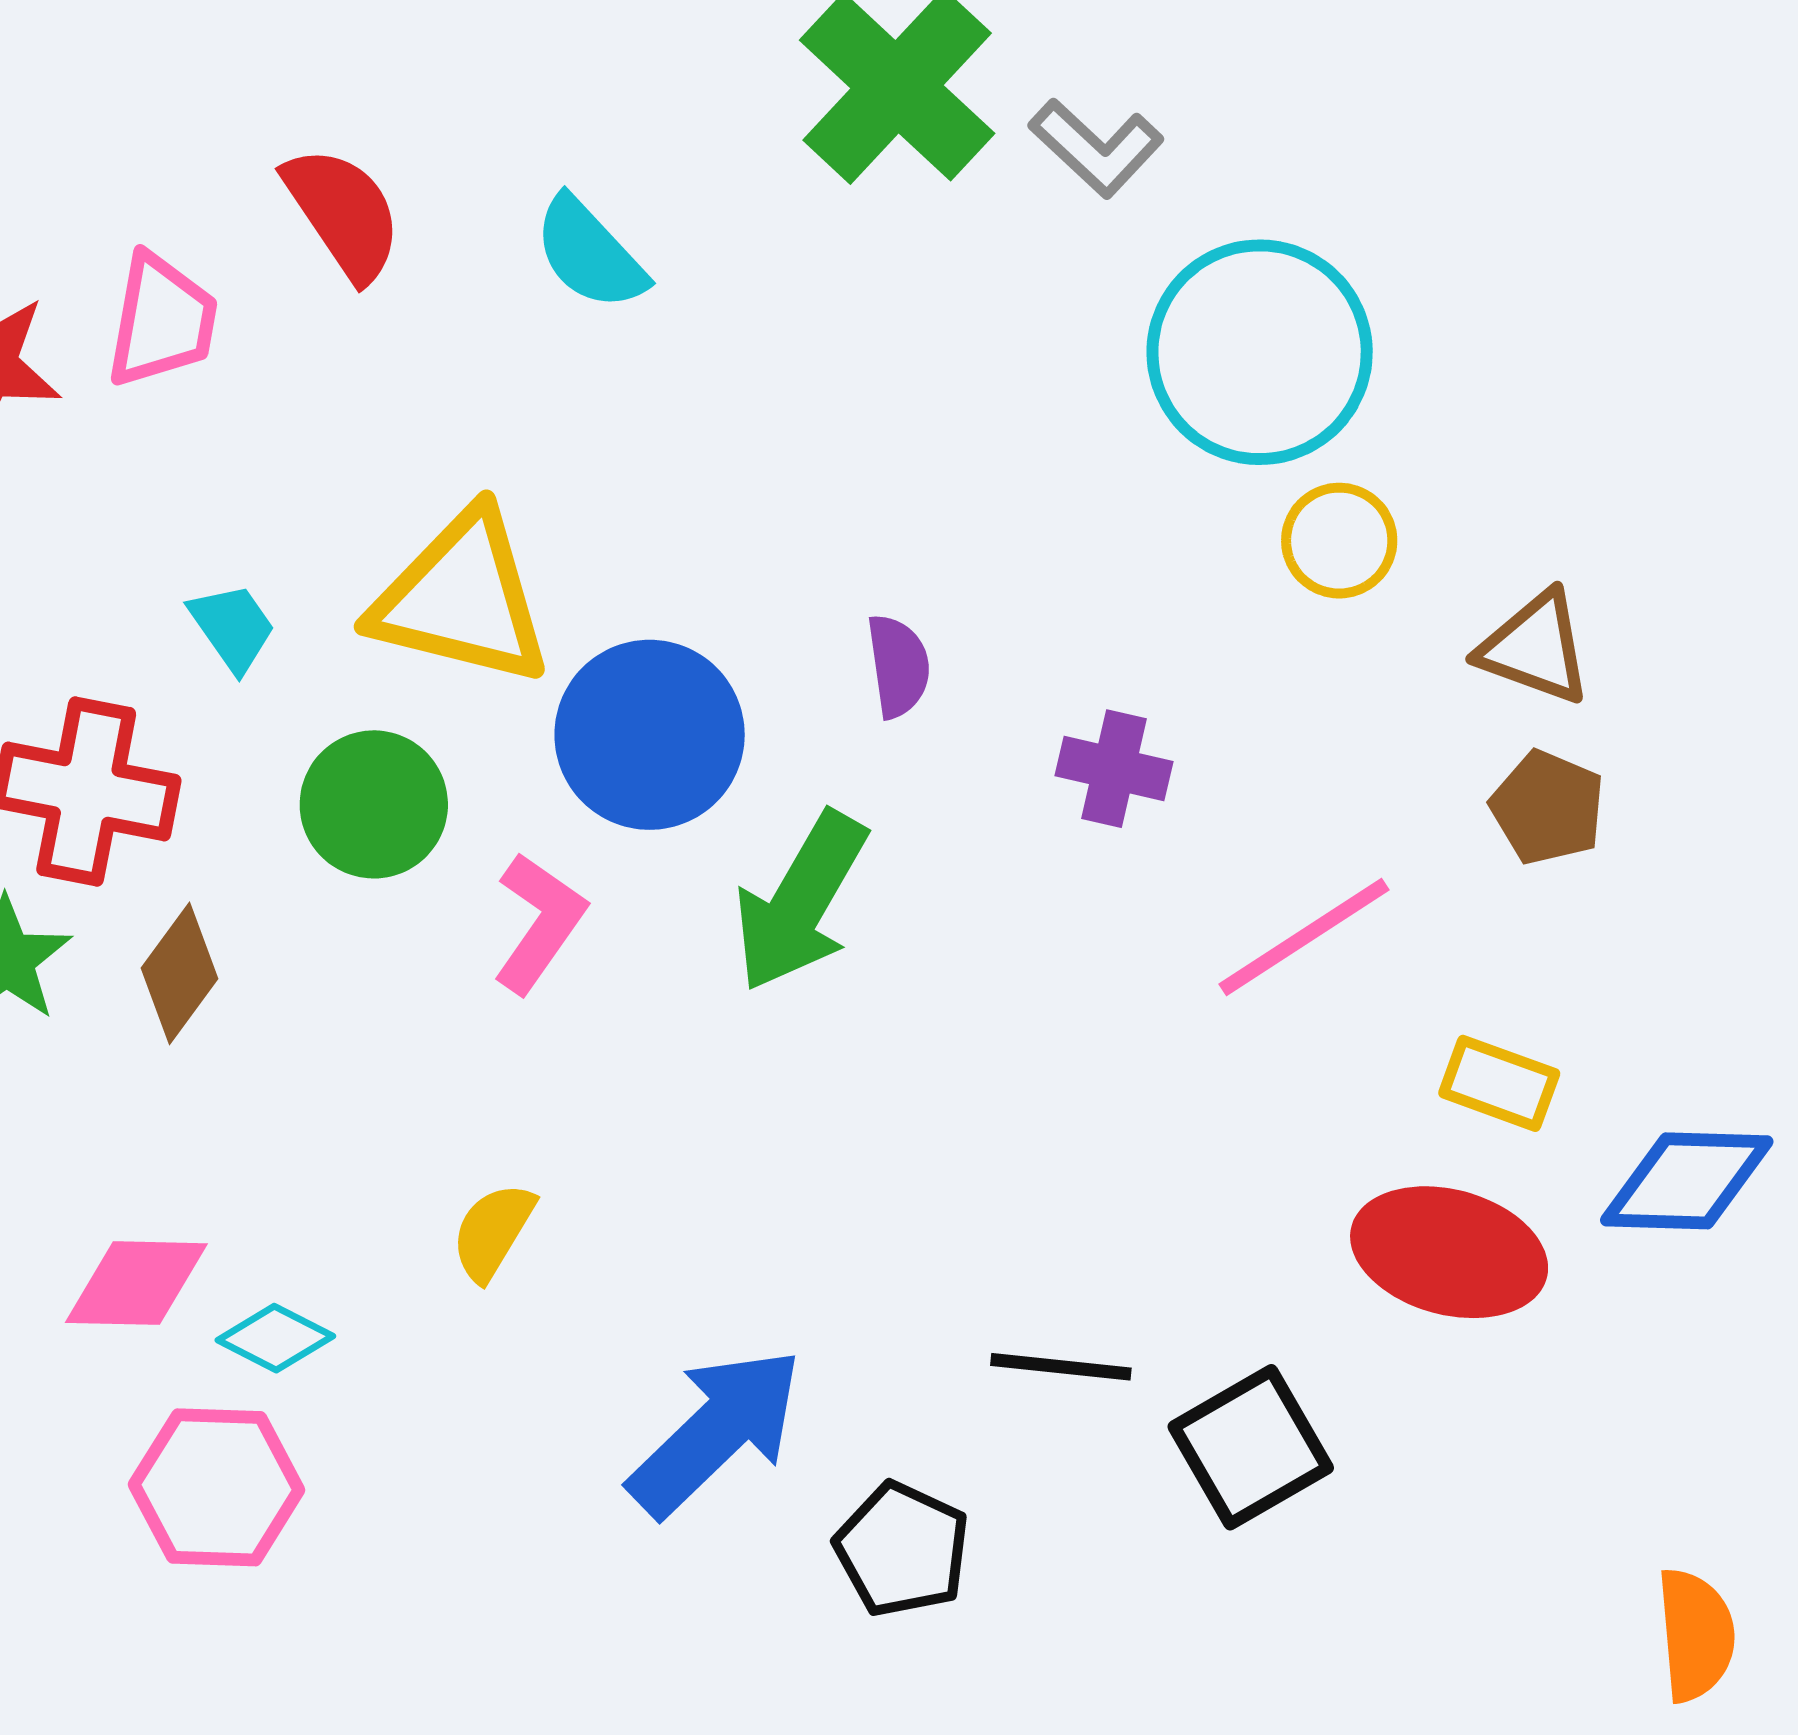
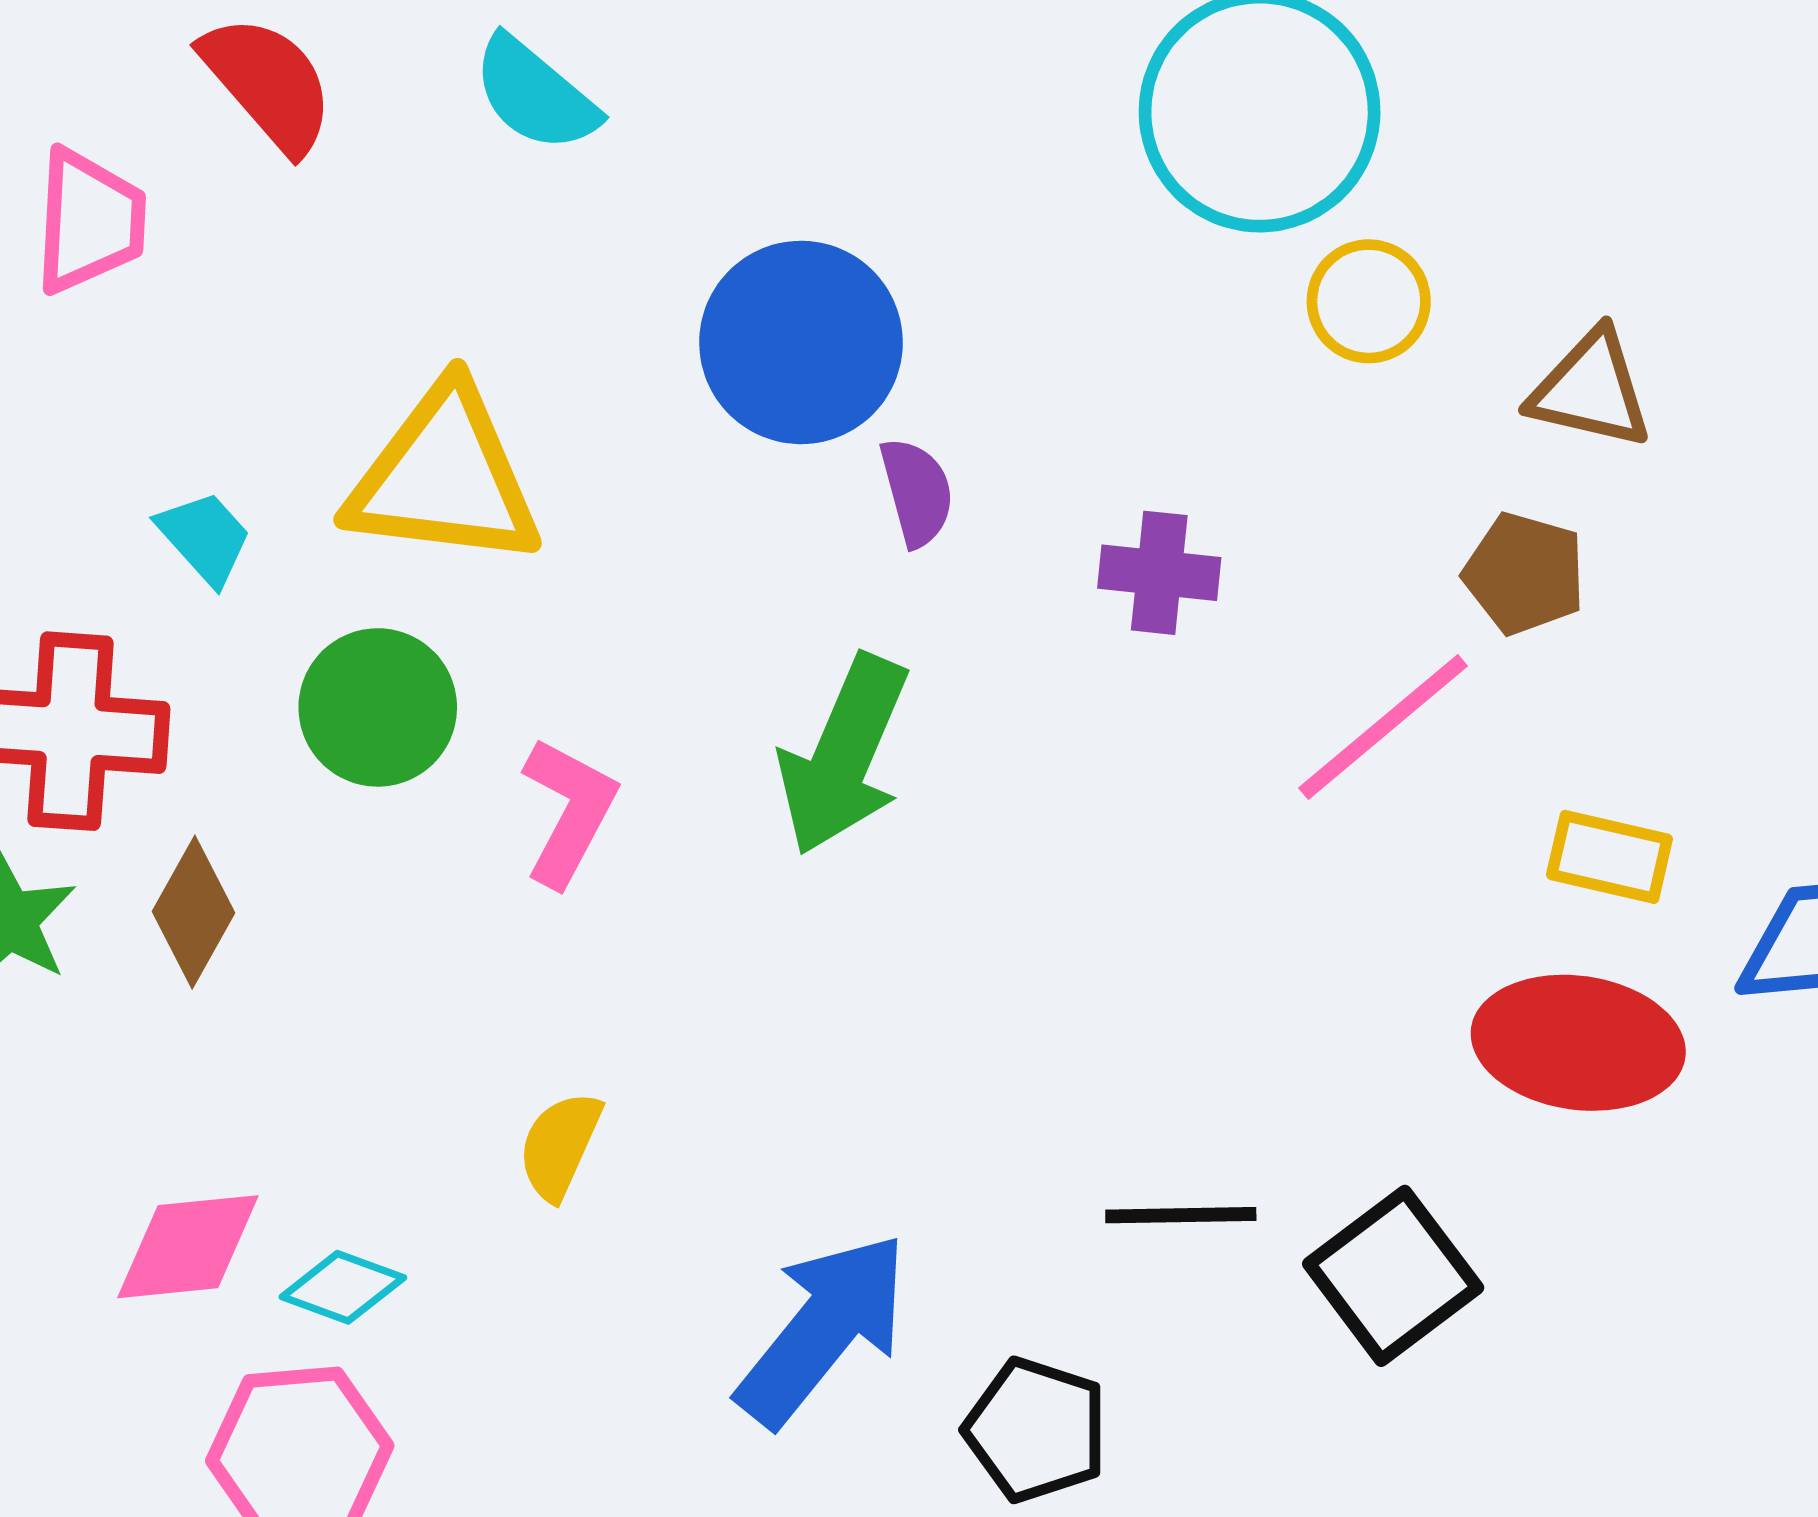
blue circle: (650, 735) -> (801, 342), moved
brown pentagon: (1548, 807) -> (1524, 573), moved

